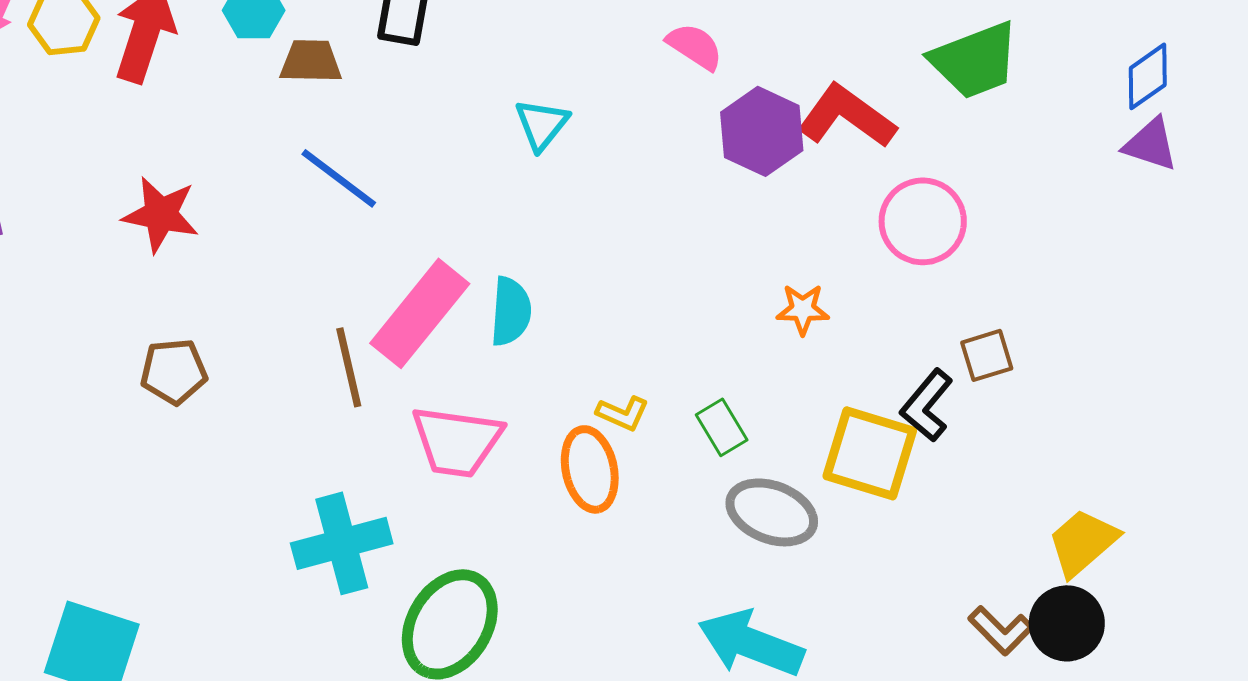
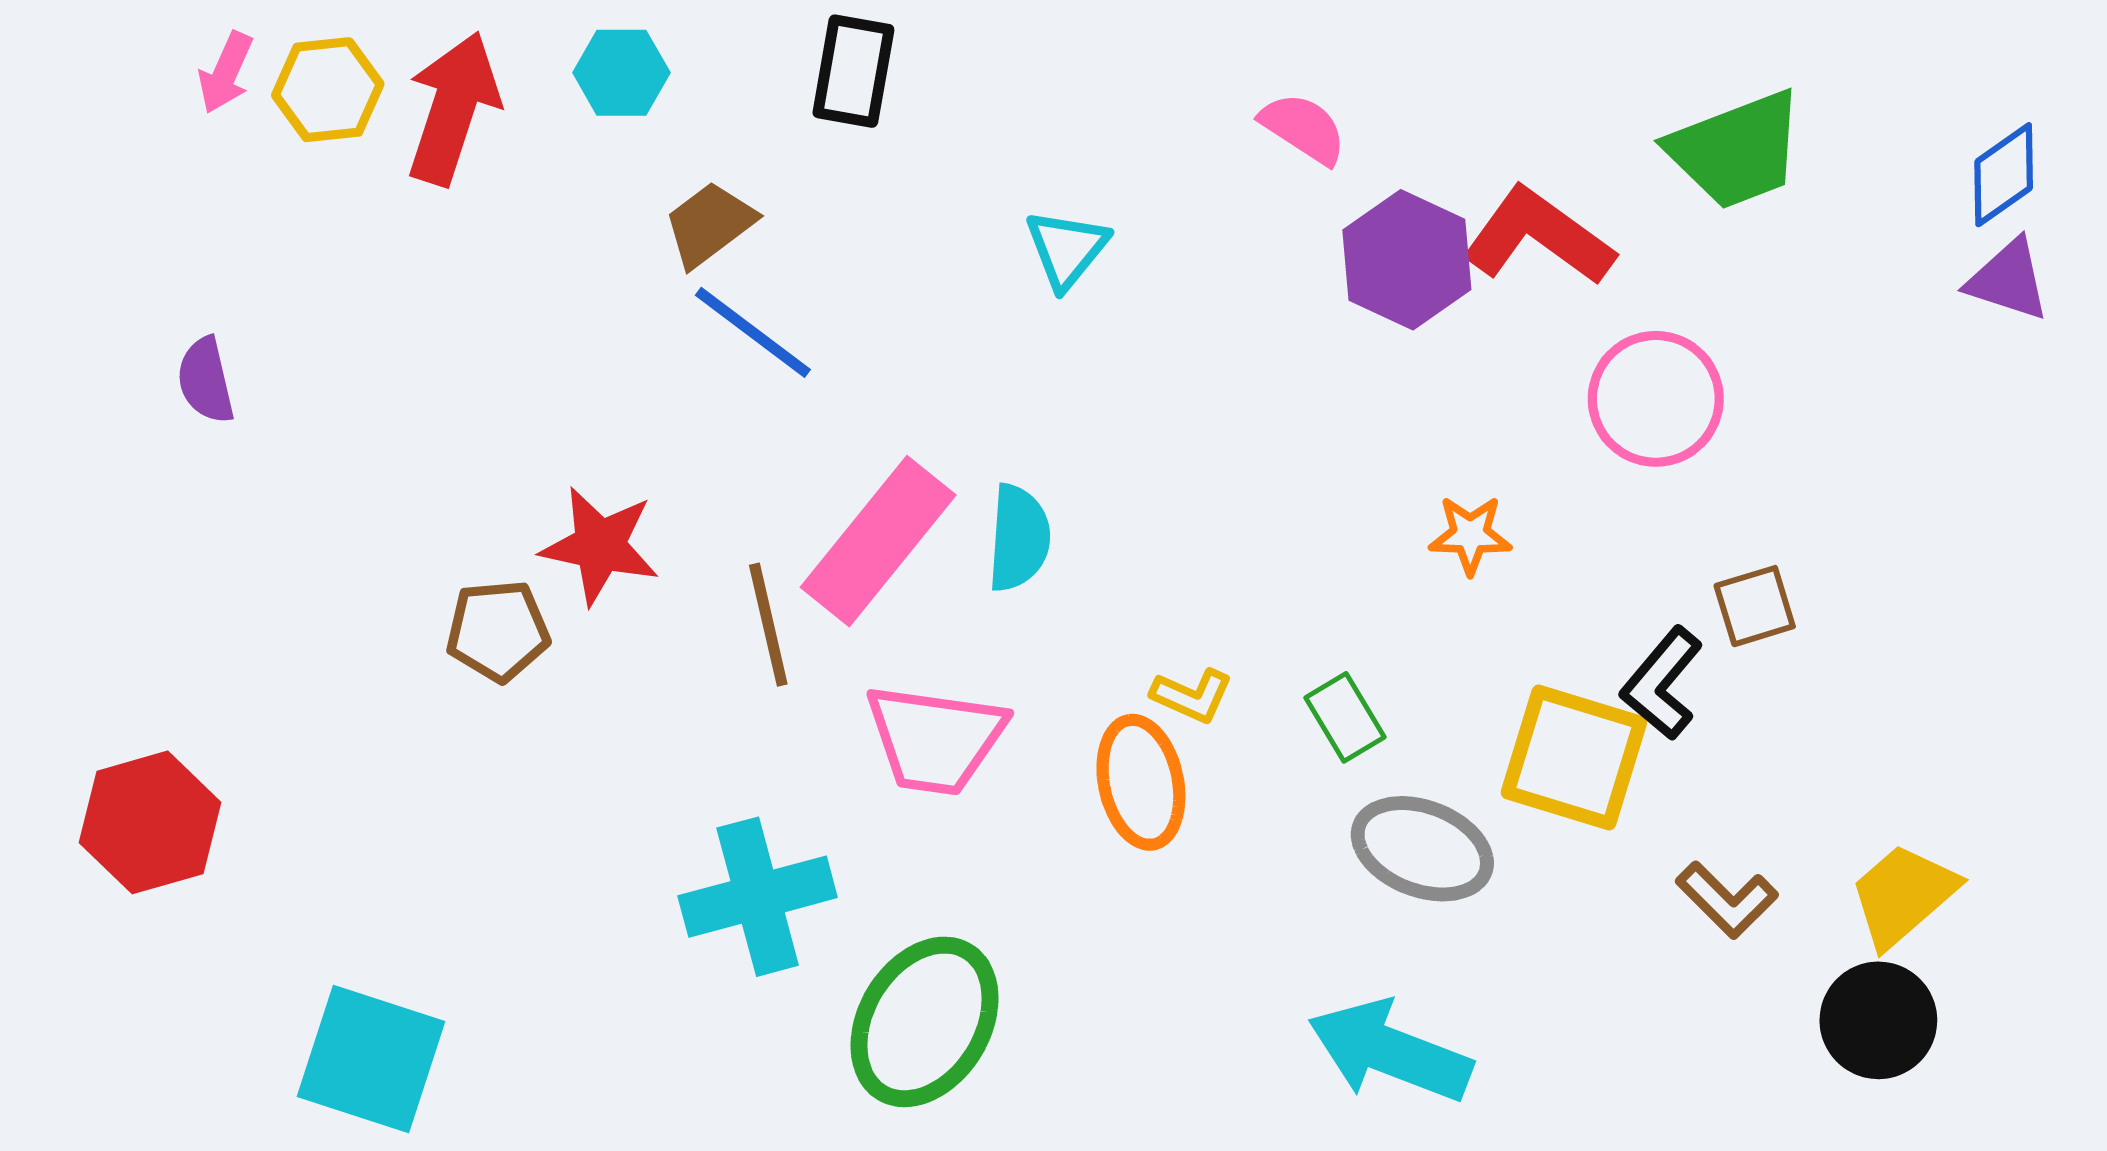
brown trapezoid: (311, 61) -> (710, 224), moved, turned -38
red star: (161, 214) -> (600, 546), moved
brown L-shape: (1001, 630) -> (1727, 900), moved

